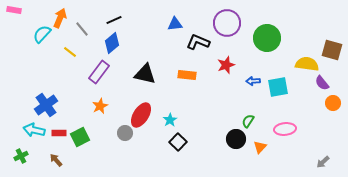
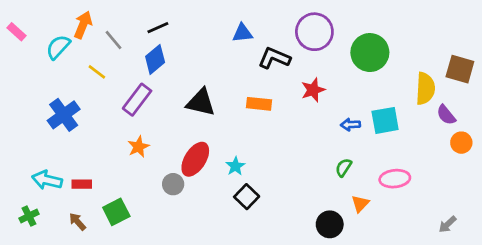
pink rectangle: (14, 10) -> (17, 32), moved, turned 32
yellow semicircle: (307, 64) -> (425, 89), turned 85
blue arrow: (253, 81) -> (350, 125), moved
blue cross: (46, 105) -> (64, 115), moved
green square: (80, 137) -> (116, 212), moved
black circle: (236, 139) -> (330, 224), moved

